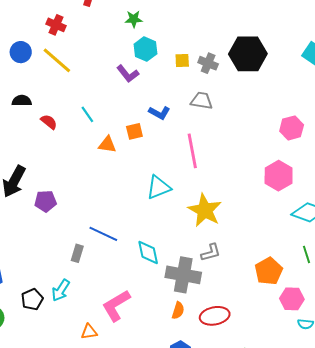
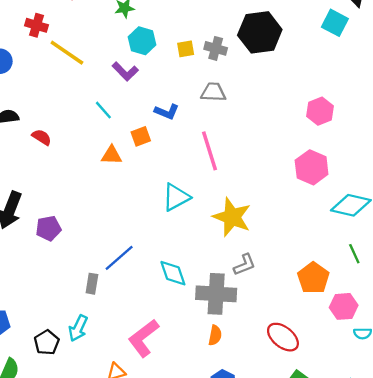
yellow line: (57, 60) -> (67, 53), moved
cyan line: (87, 114) -> (103, 110), moved
blue line: (103, 234) -> (119, 258), turned -60
red ellipse: (215, 316) -> (283, 337), moved, turned 56

